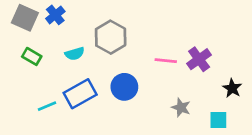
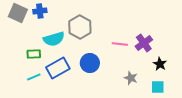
blue cross: (55, 15) -> (40, 11), turned 32
cyan semicircle: (75, 54) -> (54, 39), size x1.5
green rectangle: (32, 56) -> (34, 54), moved, turned -32
black star: (232, 88) -> (160, 64), moved

